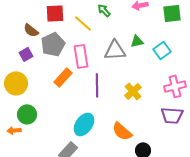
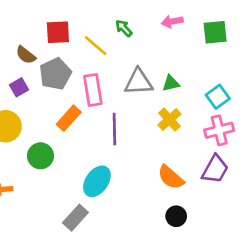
green triangle: (137, 41) -> (171, 83), moved
cyan square: (162, 50) -> (218, 97), moved
yellow cross: (133, 91) -> (169, 120), moved
green circle: (27, 114) -> (41, 156), moved
purple trapezoid: (172, 115) -> (215, 169), turned -65
orange semicircle: (122, 131) -> (171, 177), moved

